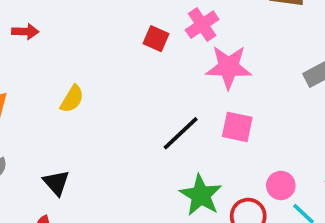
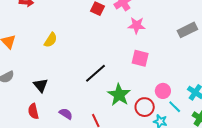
pink star: (229, 67) -> (137, 25), size x0.7
black line: (181, 133) -> (96, 73), moved

